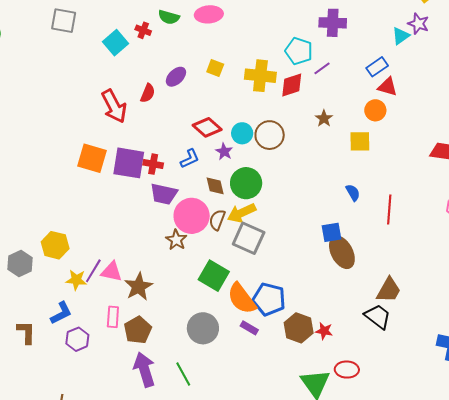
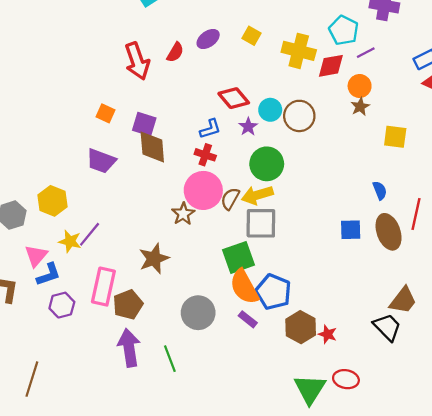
orange circle: (375, 110) -> (360, 86), moved
orange square: (92, 158) -> (106, 113), size x0.6
purple square: (129, 163) -> (144, 124), size x0.7
red cross: (153, 164) -> (205, 155), moved
brown diamond: (215, 186) -> (152, 147), moved, size x1.5
purple trapezoid: (164, 194) -> (101, 161), moved
gray square: (249, 238) -> (261, 223), turned -32
brown ellipse: (342, 252) -> (389, 232), moved
pink triangle: (112, 272) -> (36, 256), moved, turned 50
green square: (214, 276) -> (238, 257), moved, turned 32
brown star: (139, 287) -> (154, 259), moved
pink rectangle: (113, 317) -> (103, 287), size x1.6

